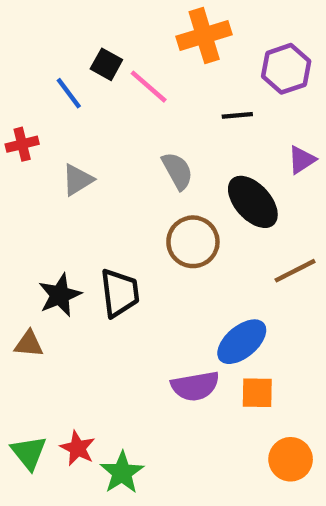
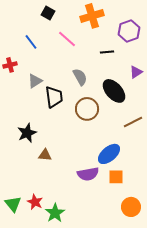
black square: (106, 64) -> (48, 13), moved
black trapezoid: (120, 293) -> (54, 97), moved
brown triangle: (29, 344) -> (45, 155), moved

